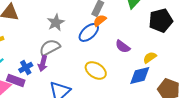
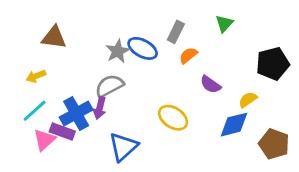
orange semicircle: (100, 20) -> (188, 55), moved
black pentagon: (161, 20) -> (273, 64), moved
blue ellipse: (89, 32) -> (143, 48), moved, turned 70
blue cross: (26, 67) -> (76, 114), size x1.6

